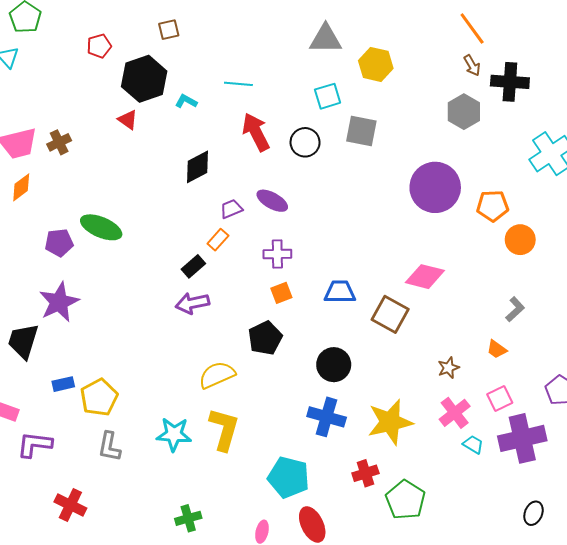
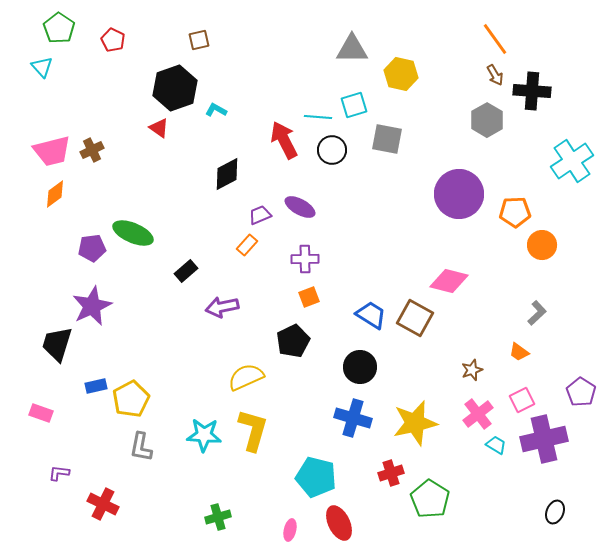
red pentagon: (99, 46) -> (113, 40), moved, turned -30
cyan line: (238, 84) -> (318, 117), moved
black rectangle: (193, 266) -> (186, 271), moved
blue trapezoid: (340, 292) -> (371, 315), moved, turned 32
purple L-shape: (35, 445) -> (59, 473), moved, size x0.6

